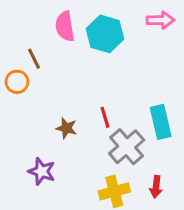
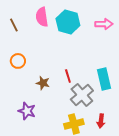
pink arrow: (161, 20) -> (104, 24), moved
brown line: (34, 59) -> (14, 25), moved
orange circle: (17, 82) -> (18, 61), moved

